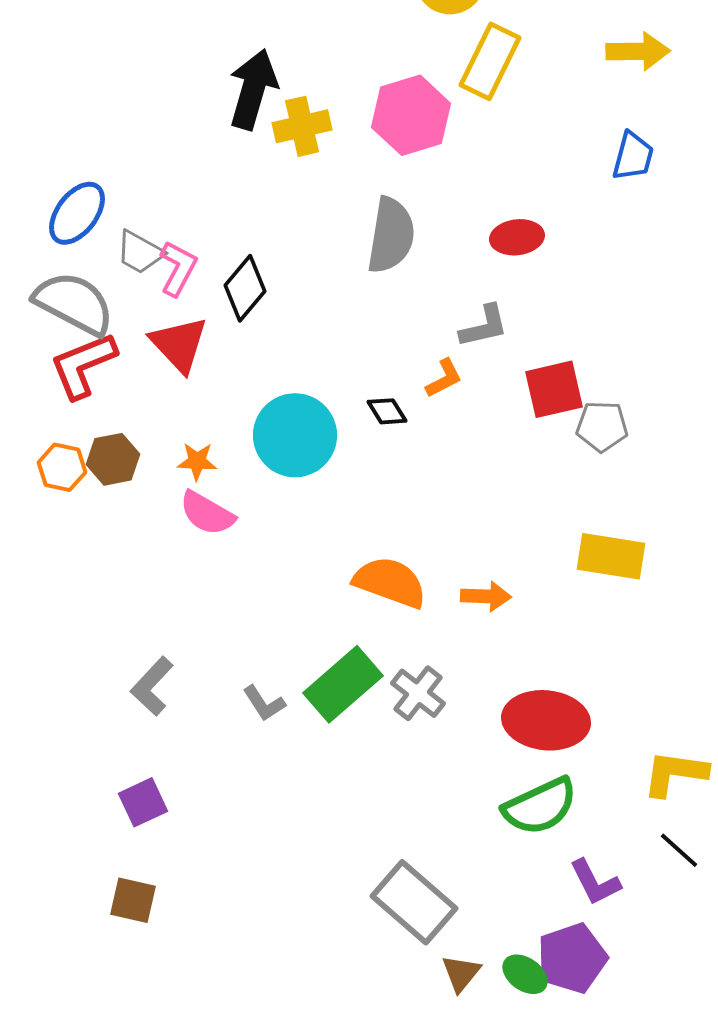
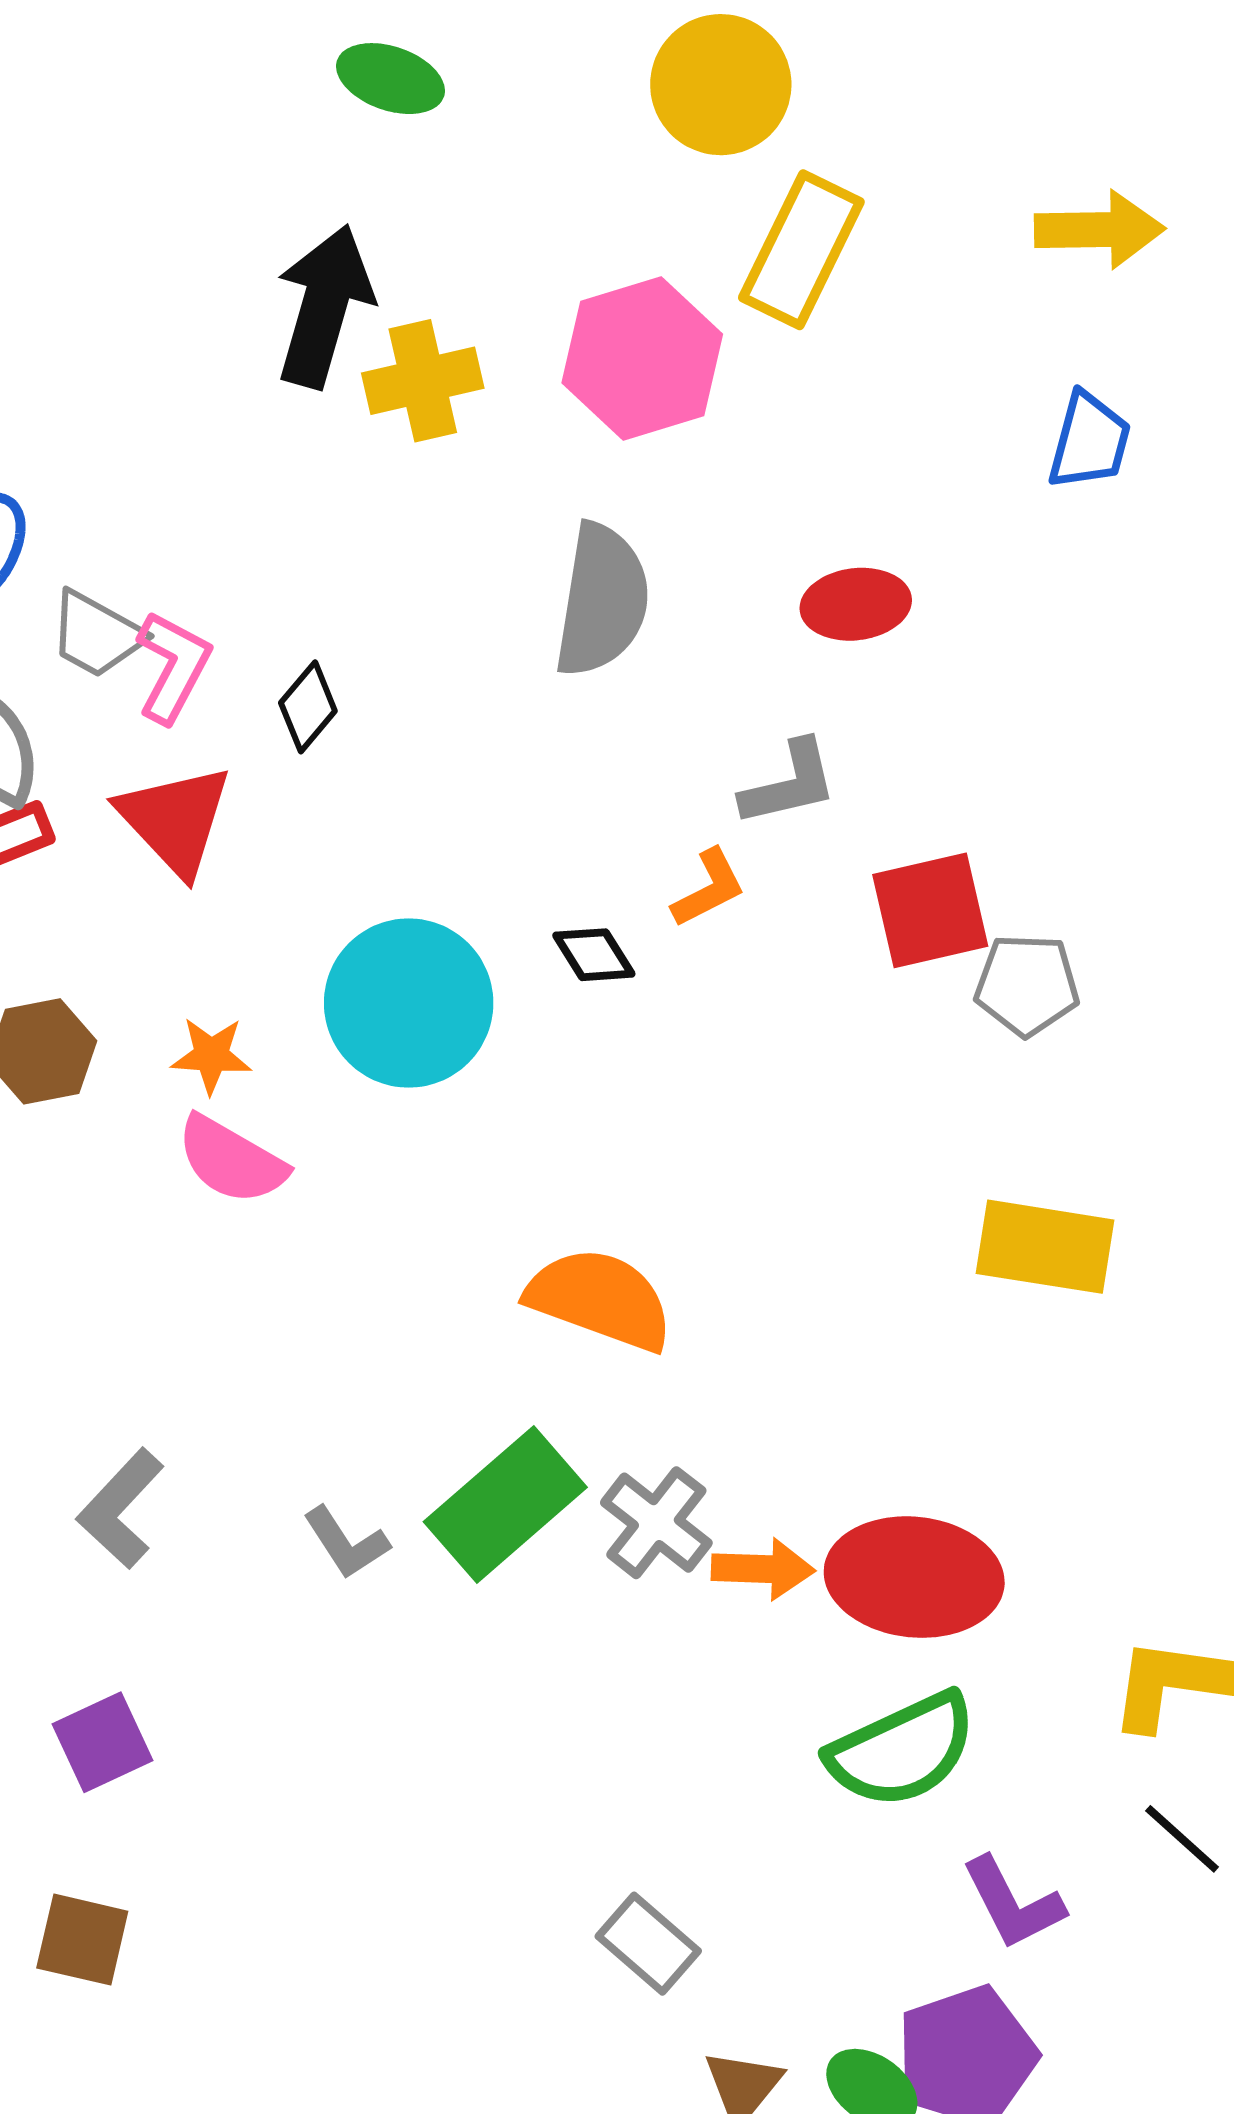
black diamond: (245, 288) -> (308, 707), size x0.7
orange arrow: (486, 596) -> (763, 1569), moved
gray rectangle: (414, 902) -> (648, 1944), size x0.6

